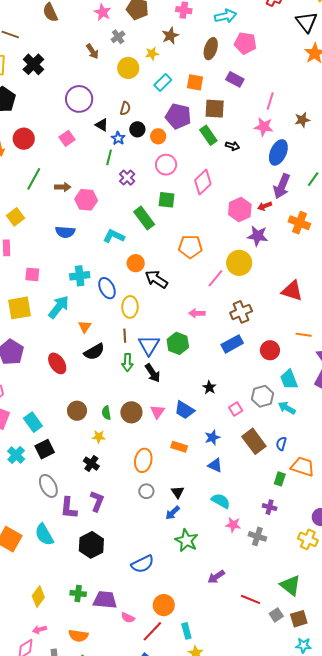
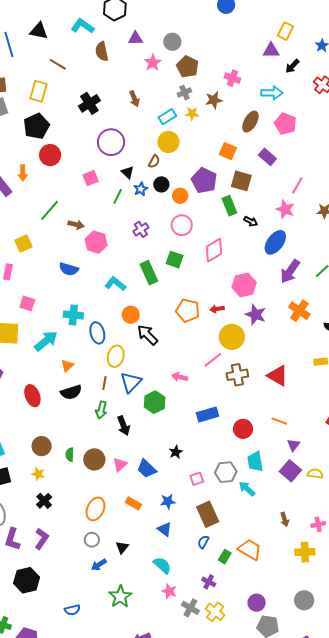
gray cross: (118, 37) -> (184, 93), moved
black cross: (33, 64) -> (89, 103), moved
yellow circle: (128, 68) -> (168, 142), moved
cyan rectangle: (163, 83) -> (167, 117), moved
red circle: (24, 139) -> (50, 155), moved
blue ellipse: (278, 152) -> (275, 242), moved
green line: (109, 157) -> (118, 196), moved
red arrow: (265, 206) -> (217, 309), moved
pink line: (216, 278) -> (213, 360), moved
brown cross: (241, 312) -> (237, 375), moved
blue triangle: (149, 345) -> (131, 382), moved
yellow star: (99, 437) -> (38, 474), moved
blue semicircle: (281, 444) -> (203, 542), moved
blue arrow: (173, 513) -> (99, 565), moved
yellow cross: (308, 539) -> (215, 612), moved
blue semicircle: (143, 564) -> (72, 610), size x0.7

